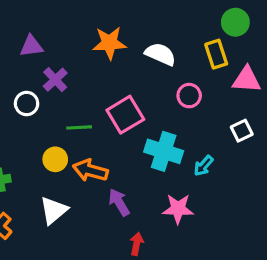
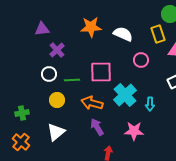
white circle: (27, 104) -> (49, 74), moved
pink square: (125, 115) -> (101, 72), turned 30
cyan cross: (164, 151) -> (125, 95), turned 30
cyan arrow: (203, 166) -> (150, 104), turned -40
orange arrow: (90, 170) -> (92, 103), moved

